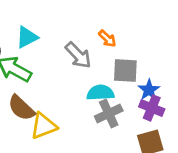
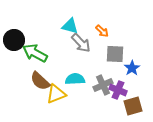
cyan triangle: (27, 37) -> (70, 26), moved, turned 42
cyan semicircle: (100, 93) -> (75, 79), moved
purple cross: (152, 108) -> (118, 90), moved

